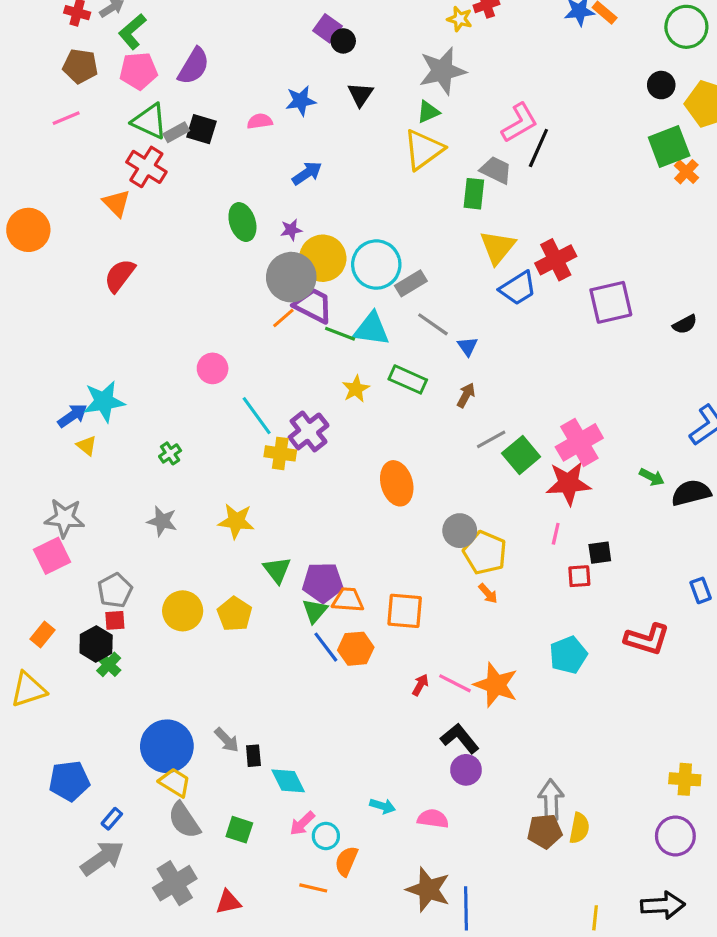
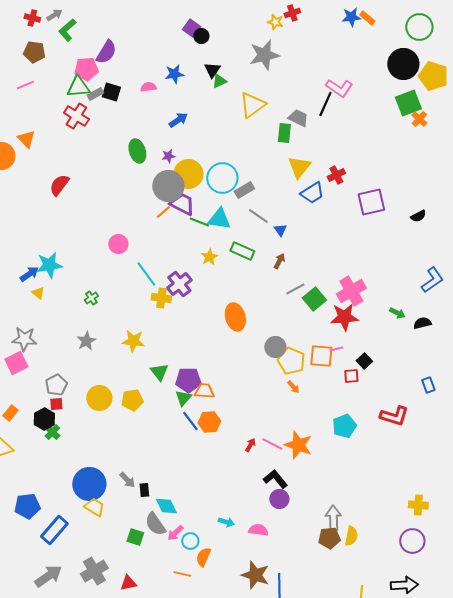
pink pentagon: (139, 71) -> (86, 69), moved
black circle: (661, 85) -> (403, 64), size x1.8
green triangle: (428, 112) -> (219, 81), moved
green triangle: (150, 121) -> (78, 87), turned -30
pink L-shape: (520, 123) -> (339, 88), moved, turned 64
orange triangle: (116, 203) -> (26, 139), moved
red cross: (556, 260) -> (336, 175), size x0.7
black semicircle: (691, 493) -> (422, 323), size x0.7
gray star: (162, 521) -> (86, 341), turned 30
pink line: (556, 534) -> (336, 349), turned 64
black square: (600, 553) -> (364, 361), turned -35
orange square: (405, 611) -> (321, 356), moved
yellow pentagon: (235, 614) -> (132, 400), turned 30
blue rectangle: (112, 819) -> (54, 530), size x2.0
gray semicircle: (184, 820) -> (155, 524), moved
gray arrow: (102, 858) -> (48, 576), moved

